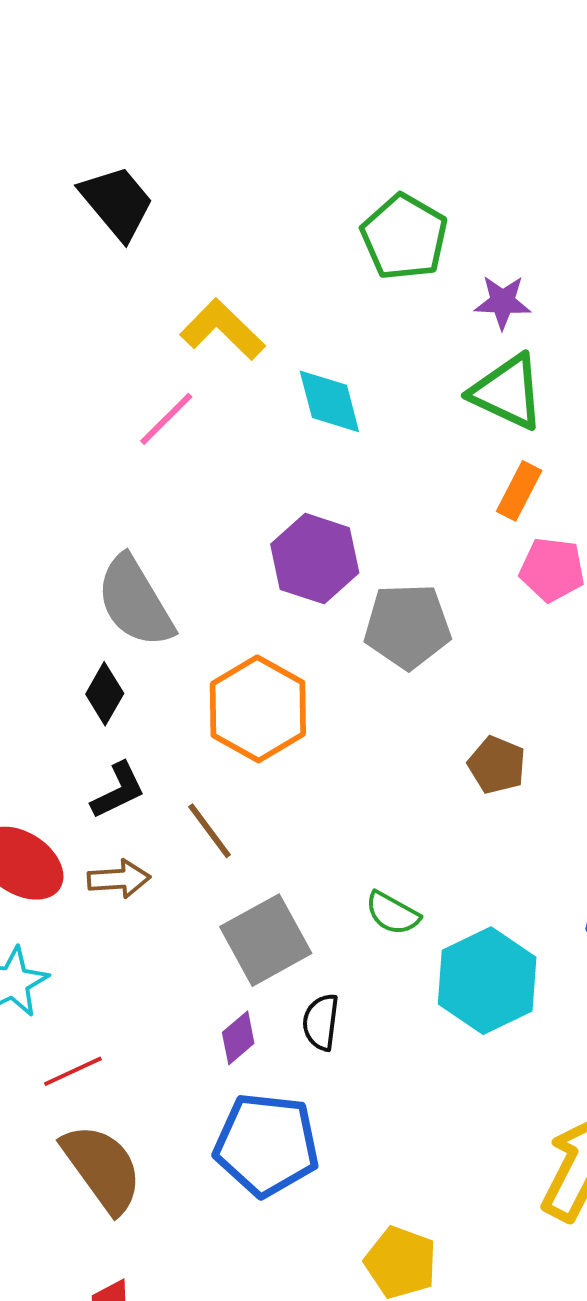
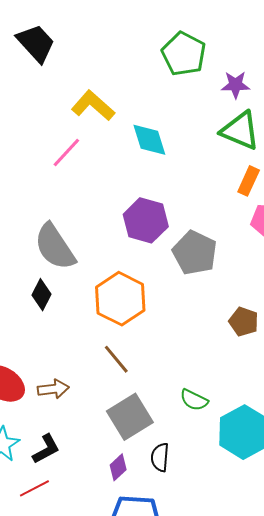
gray pentagon: (407, 626) -> (195, 253), turned 30
black L-shape: (118, 791) -> (46, 449), moved
brown line: (210, 831) -> (116, 359), moved

